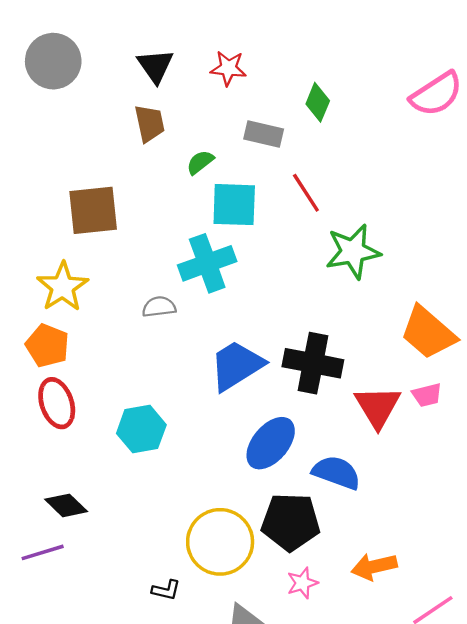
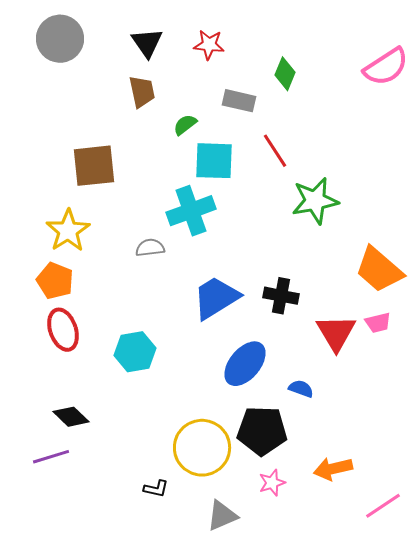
black cross: (313, 363) -> (281, 296), size x0.7
blue semicircle: (336, 473) -> (301, 389), size x0.6

